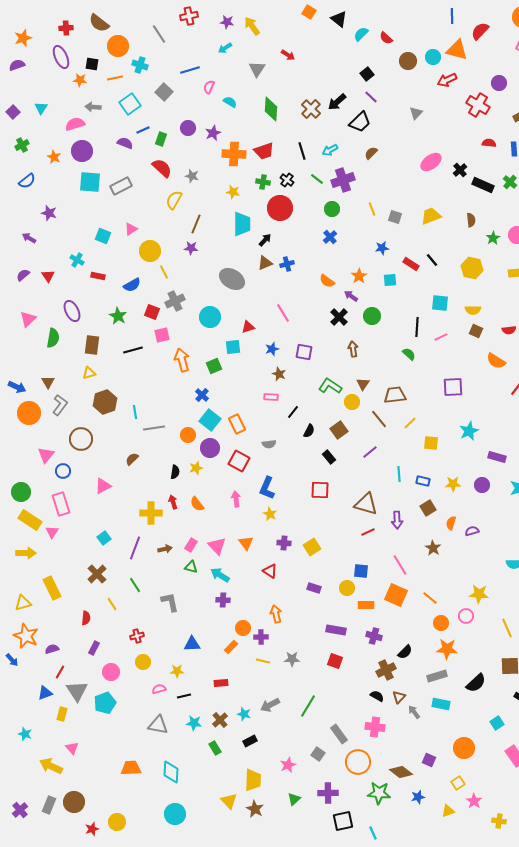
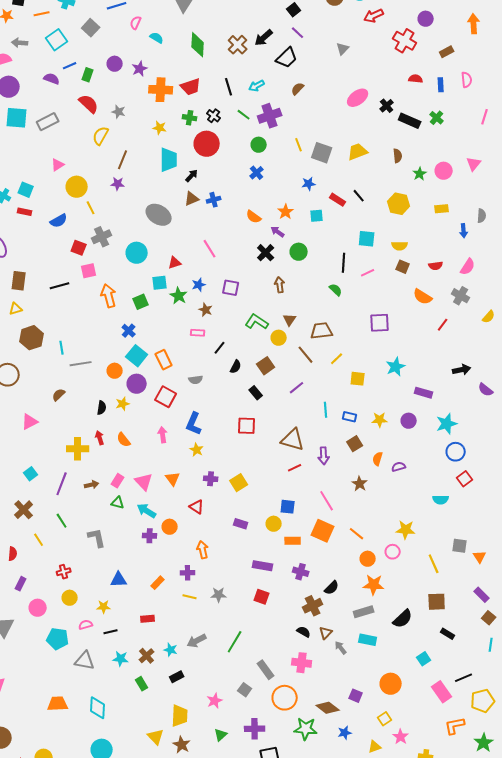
gray square: (395, 217) -> (322, 153), size x1.5
cyan square: (103, 236) -> (26, 190), moved
green star: (118, 316) -> (179, 296), moved
orange circle: (243, 628) -> (170, 527), moved
cyan pentagon: (105, 703) -> (58, 639), moved, turned 30

